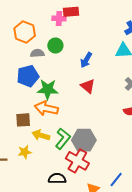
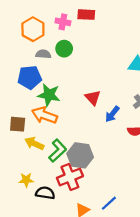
pink cross: (59, 19) -> (63, 22), moved
blue arrow: (86, 60) -> (112, 114), moved
yellow star: (25, 152) -> (26, 180), moved
red cross: (77, 161) -> (70, 177), turned 30

